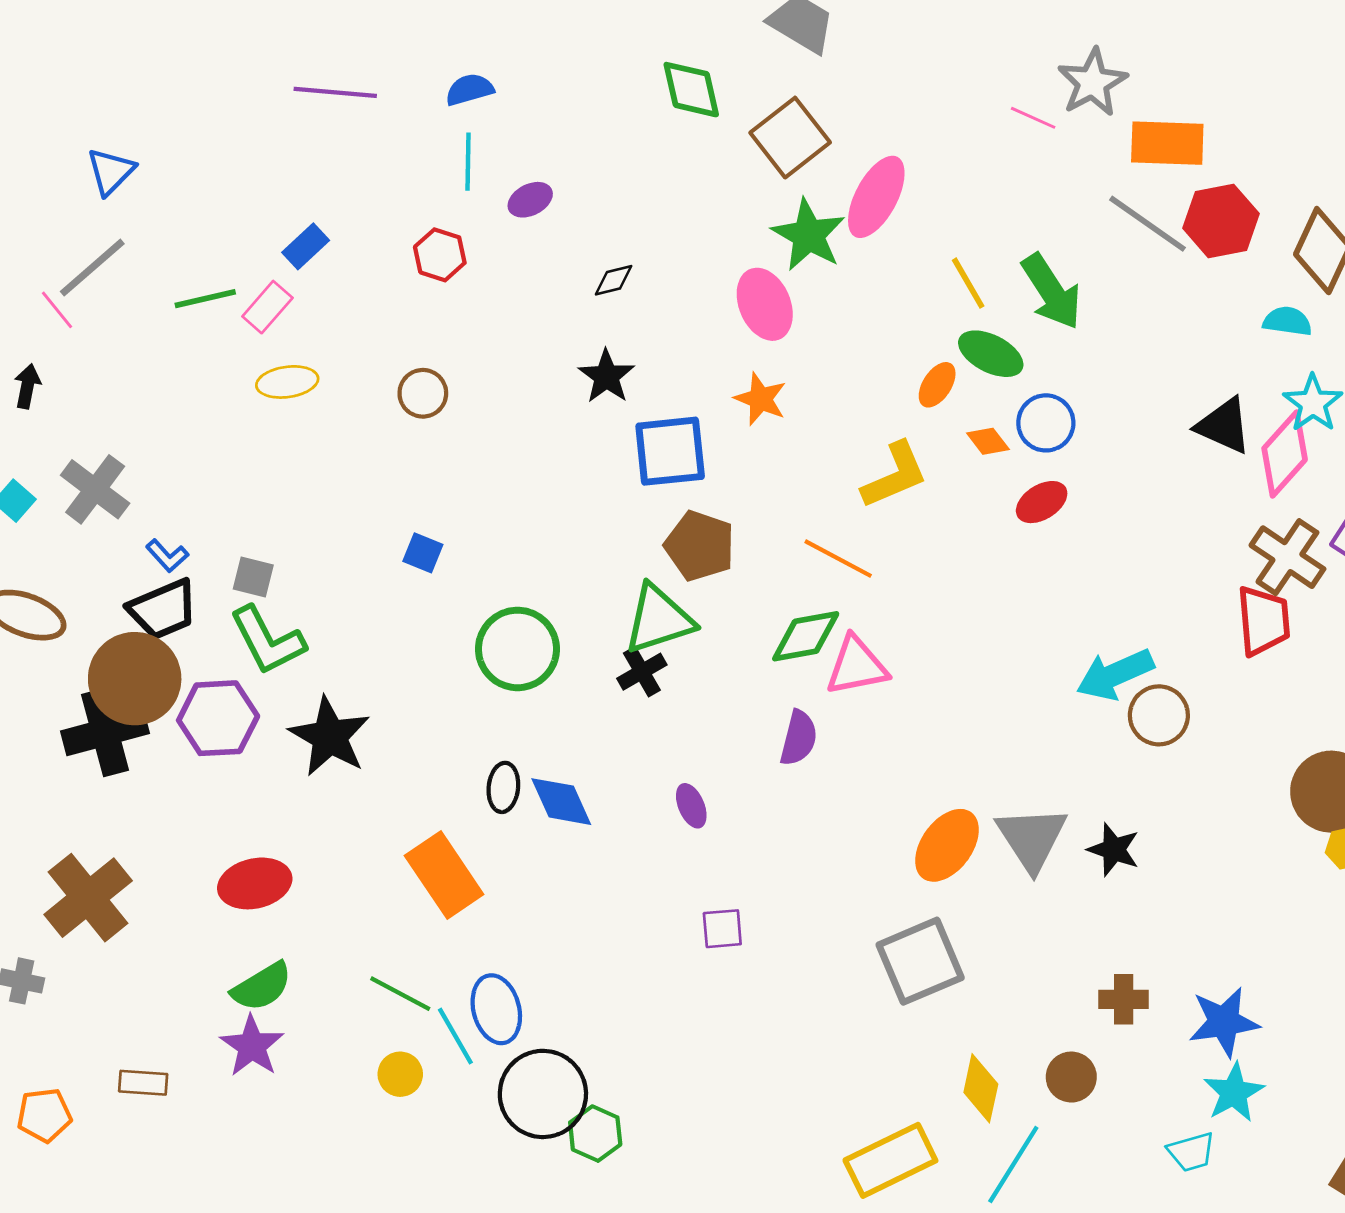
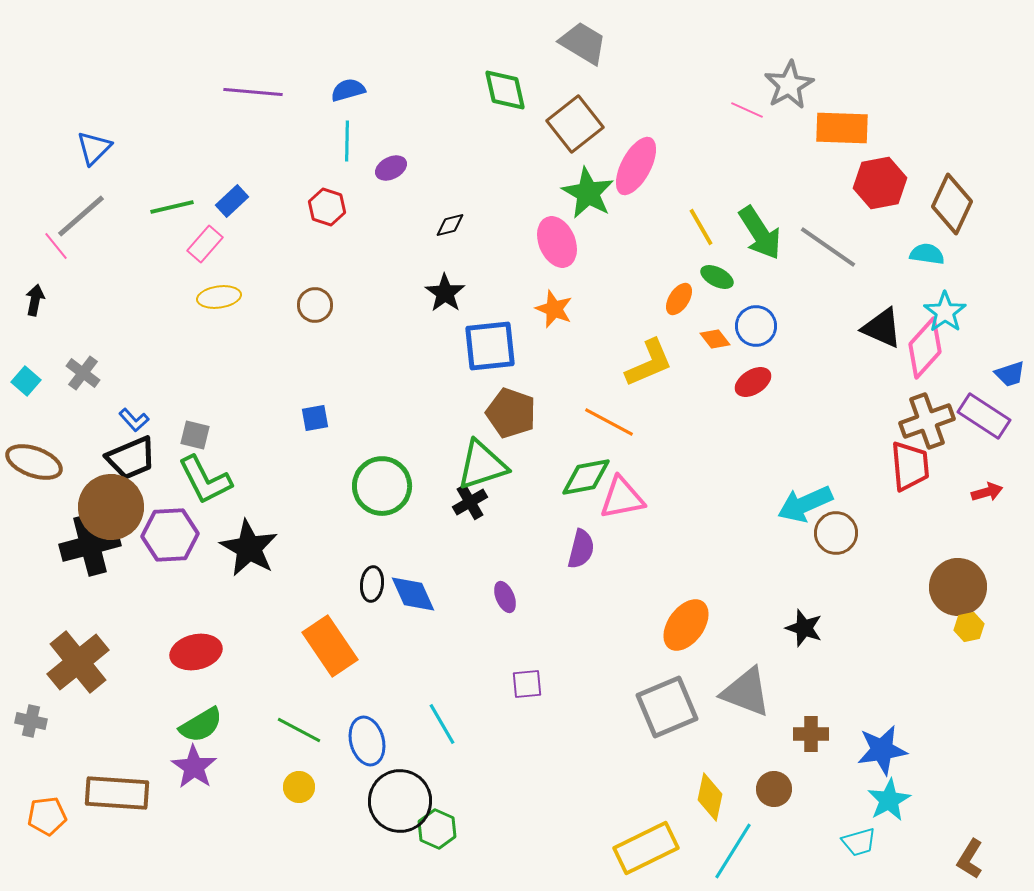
gray line: (1148, 224) -> (828, 247), moved
green line: (205, 299) -> (172, 207), moved
green ellipse: (991, 354) -> (717, 277), size x0.7
gray cross: (95, 489) -> (83, 373), size x0.7
blue square: (423, 553) -> (315, 418), turned -32
brown cross: (1287, 557) -> (927, 421), turned 36
gray triangle: (1032, 838) -> (746, 692), moved, turned -36
cyan line: (455, 1036) -> (442, 724), moved
brown rectangle: (143, 1083) -> (117, 793), size x1.8

